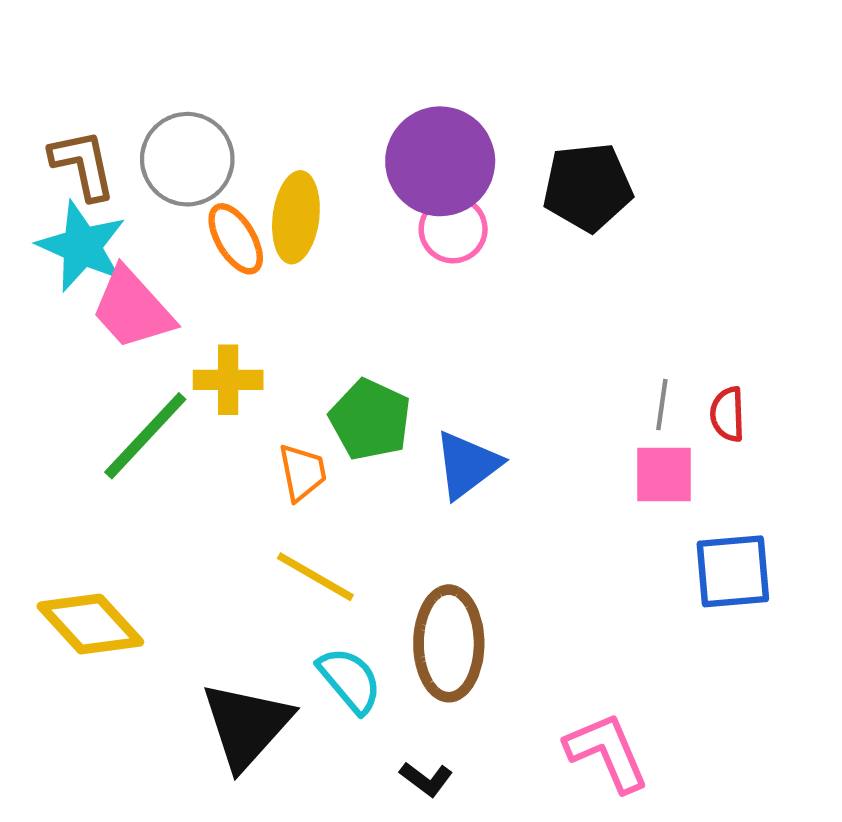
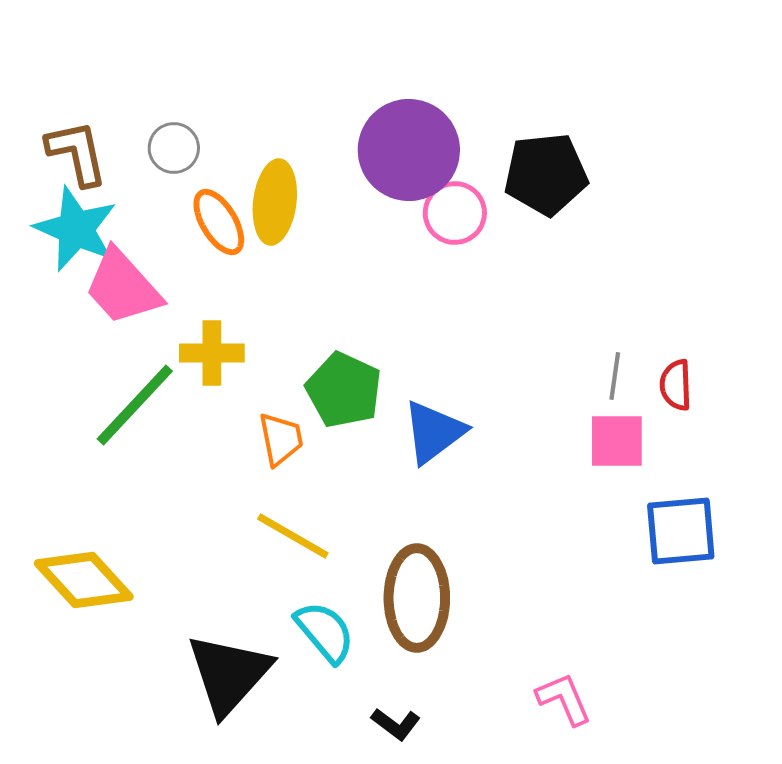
gray circle: (187, 159) -> (174, 148), size x0.6
pink circle: (453, 229) -> (455, 213), moved
pink L-shape: (607, 752) -> (564, 699), size x0.7

